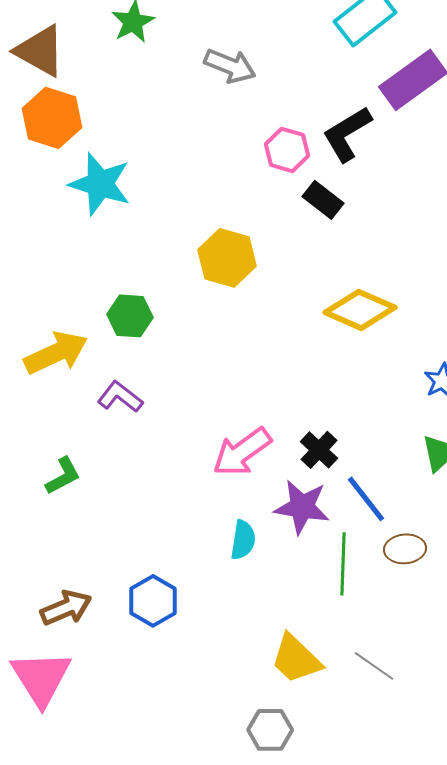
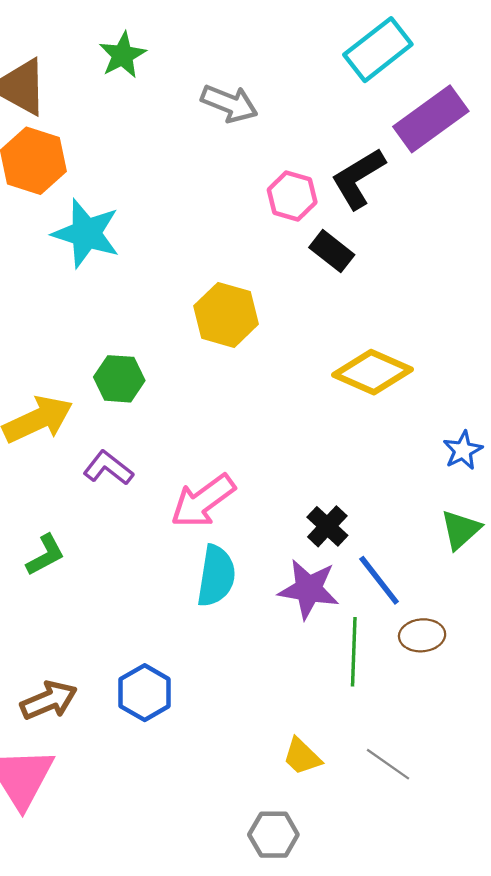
pink arrow: (242, 452) -> (203, 501), moved
cyan semicircle: (243, 540) -> (216, 576), moved, size x1.4
yellow trapezoid: (296, 659) -> (302, 756), size x0.7

